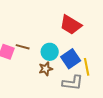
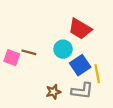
cyan circle: (50, 52) -> (63, 49), moved
brown star: (46, 69) -> (53, 92), moved

